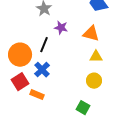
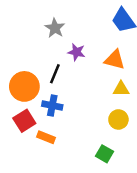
blue cross: (42, 70) -> (52, 106), turned -35

